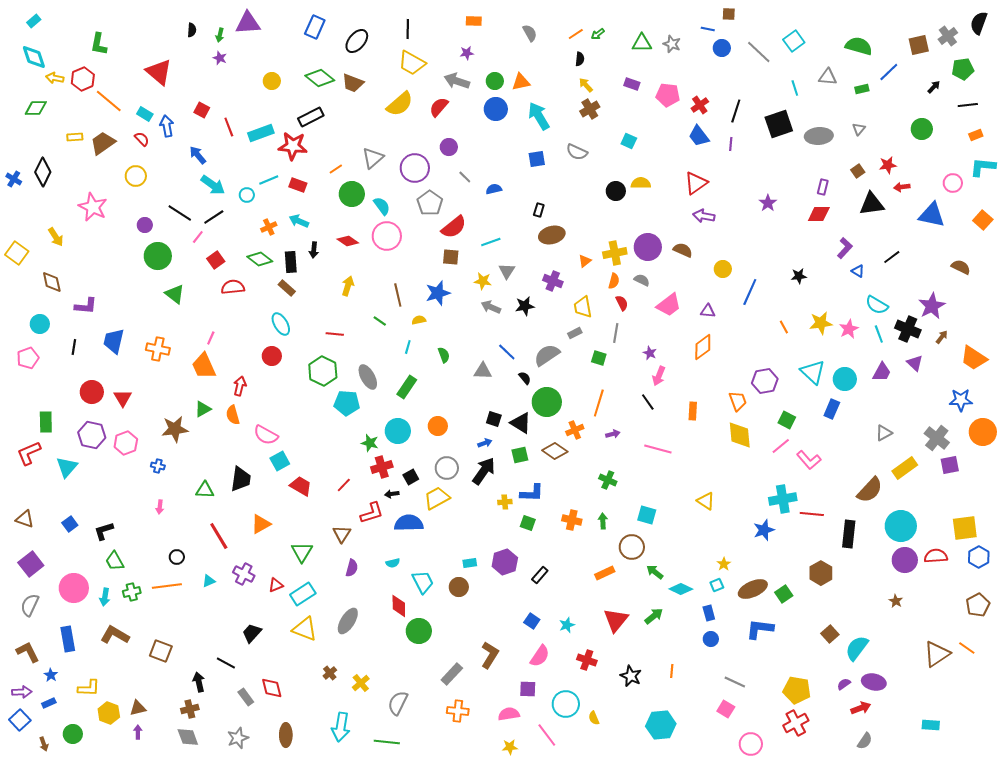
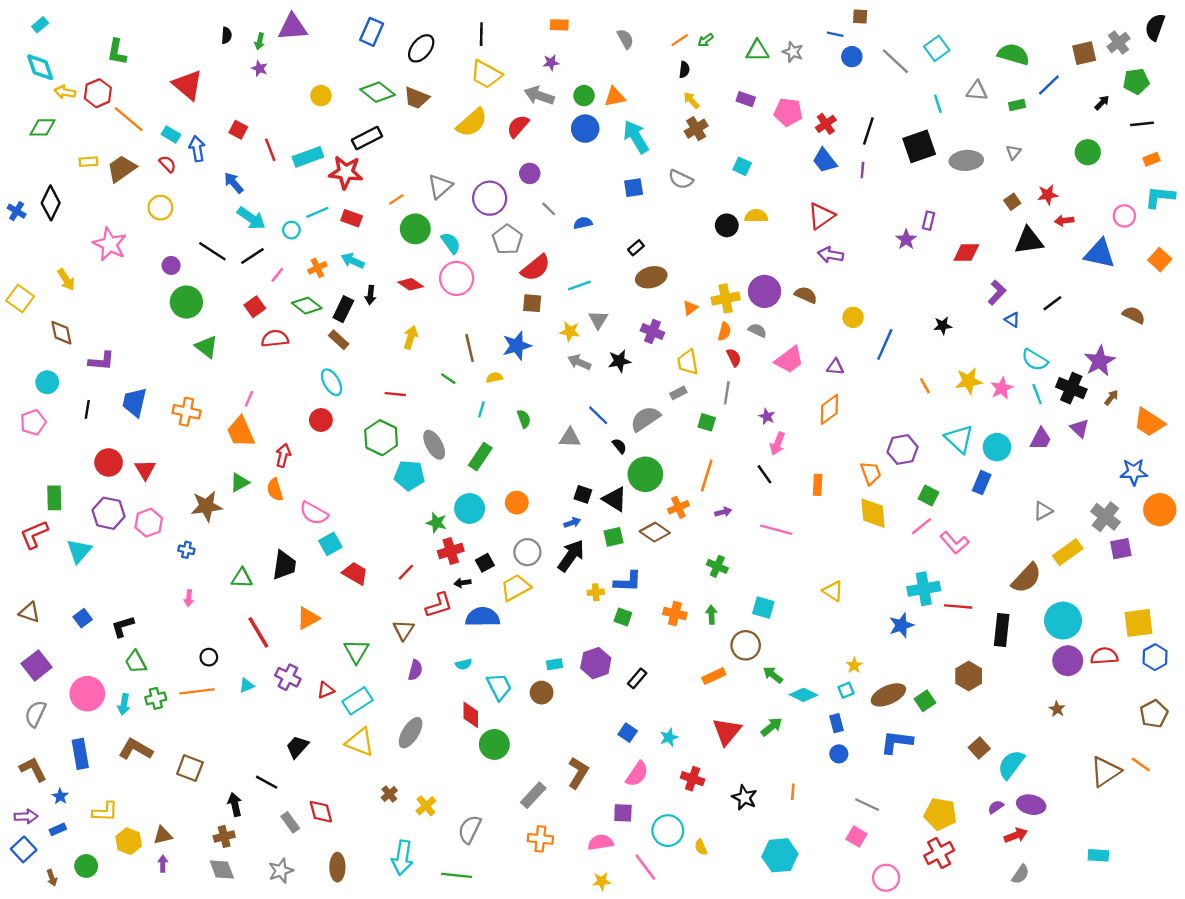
purple rectangle: (823, 187) -> (929, 221), moved
black rectangle: (539, 210) -> (636, 248), turned 32
pink line: (198, 237) -> (277, 275), moved
black rectangle: (291, 262) -> (343, 309), turned 30

